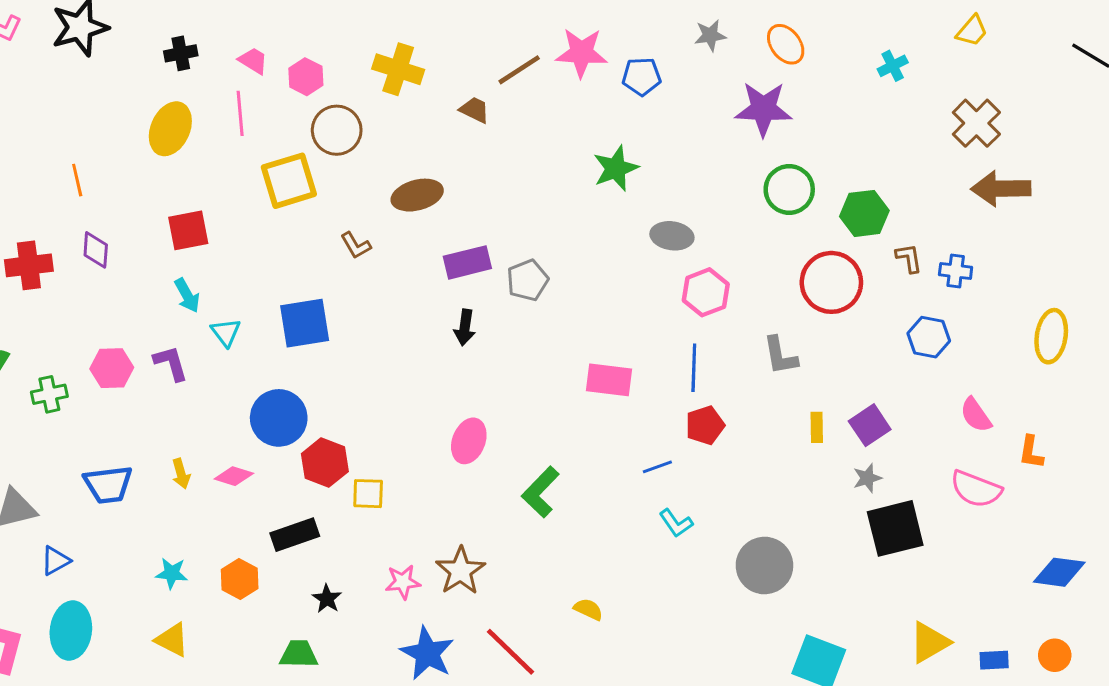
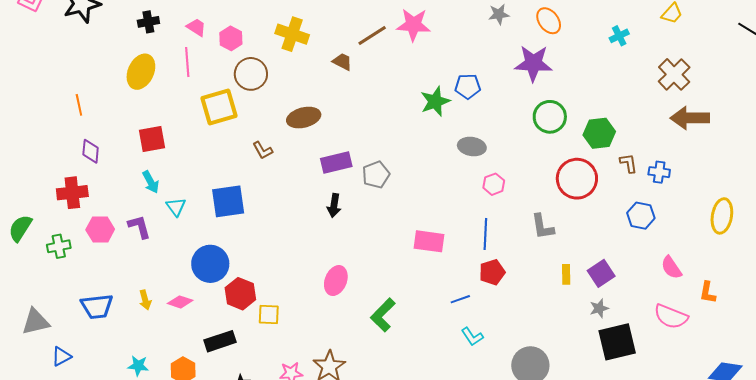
blue pentagon: (641, 77) -> (468, 86), moved
red cross: (29, 265) -> (72, 193), moved
pink hexagon: (706, 292) -> (494, 184), size x0.7

